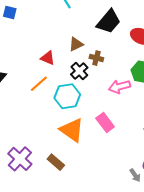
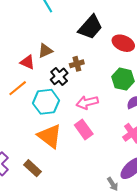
brown triangle: (76, 44) -> (45, 51), moved
brown cross: (96, 58) -> (77, 64), turned -32
pink arrow: (119, 87) -> (87, 102), moved

